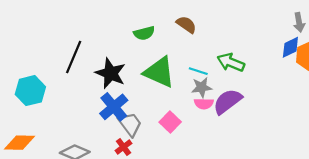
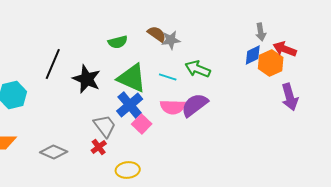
gray star: (202, 87) -> (171, 40), moved
pink semicircle: (204, 104) -> (173, 107), size x1.4
blue cross: (114, 107) -> (130, 105), moved

